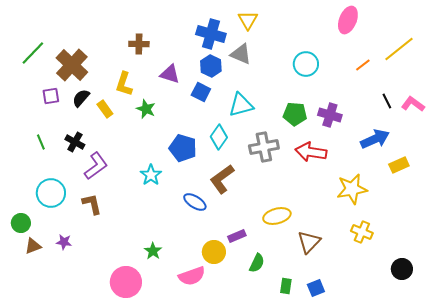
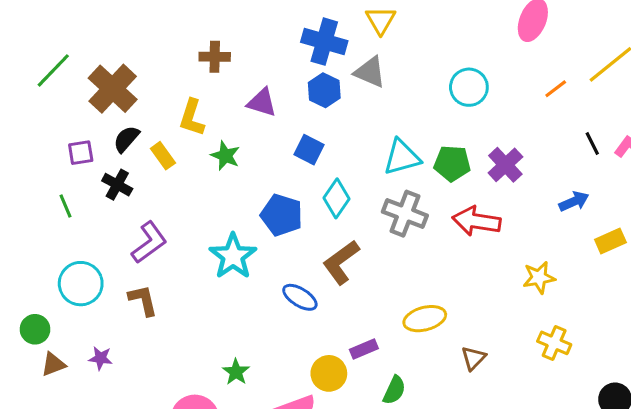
blue square: (201, 92) -> (309, 150), moved
purple square: (51, 96) -> (81, 153), moved
cyan triangle: (241, 105) -> (402, 157), moved
purple cross: (330, 115) -> (505, 165), turned 30
blue arrow: (375, 139) -> (574, 201), size x0.7
black cross: (75, 142) -> (117, 185), moved
gray cross: (264, 147) -> (405, 214), turned 32
cyan star: (151, 175) -> (233, 256), size x1.4
yellow star: (352, 189) -> (539, 277), size x0.7
brown triangle: (309, 242) -> (473, 358), size x0.7

